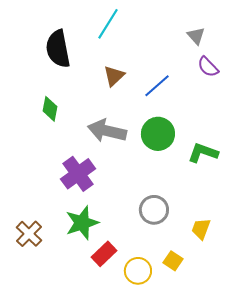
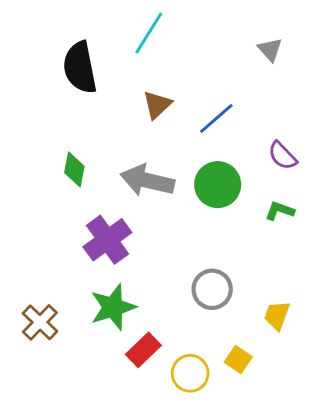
purple semicircle: (208, 67) -> (282, 156), moved
green diamond: (50, 109) -> (74, 169), moved
green L-shape: (203, 153) -> (280, 211), size x0.7

